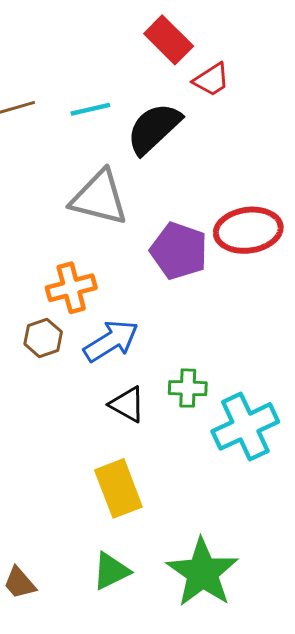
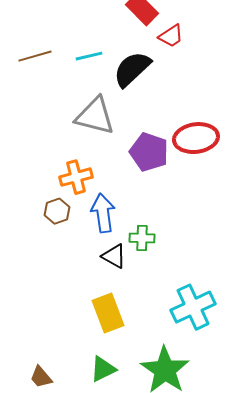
blue arrow: (111, 341) -> (103, 213), turned -66
green cross: (188, 388) -> (142, 238), moved
cyan cross: (245, 426) -> (193, 307), moved

